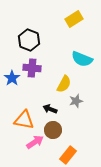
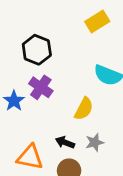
purple cross: (32, 68) -> (41, 87), turned 30
gray star: (76, 101) -> (95, 142), moved

